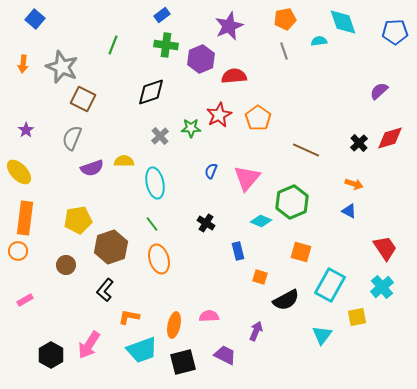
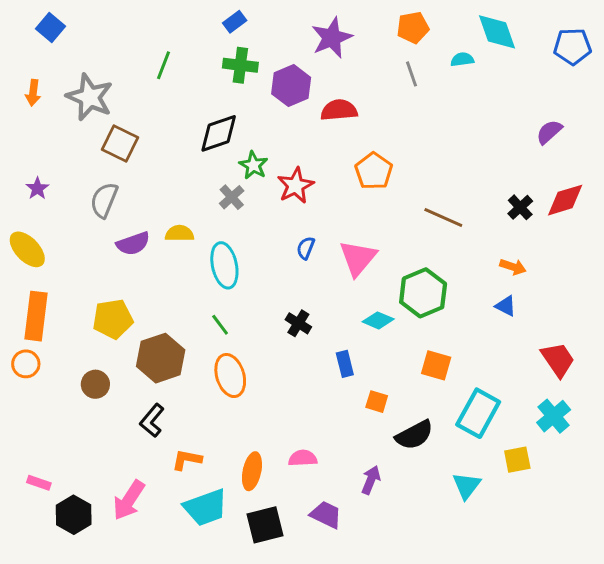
red star: (219, 115) -> (295, 186), moved
green star: (191, 128) -> (253, 165), moved, turned 30
pink rectangle: (25, 300) -> (39, 483), moved, turned 49

